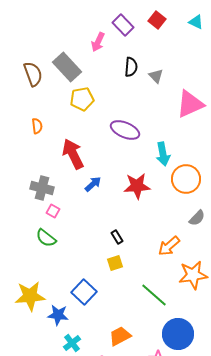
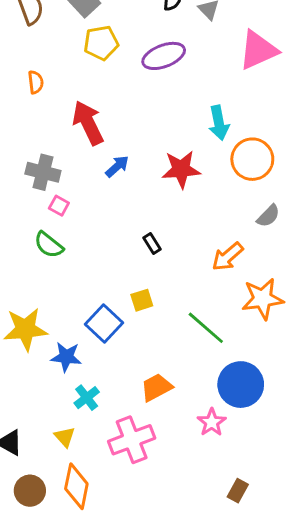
purple ellipse: (125, 130) -> (164, 56), moved, turned -44
yellow square: (115, 263) -> (142, 300), moved

